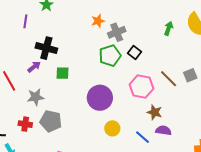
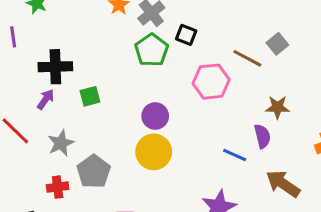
purple circle: (100, 98) -> (155, 116), size x0.7
brown star: (155, 112) -> (278, 107), moved
gray pentagon: (51, 121) -> (94, 172), turned -30
yellow circle: (112, 128) -> (154, 152), moved, size x1.5
purple semicircle: (163, 130) -> (262, 136), turned 84

